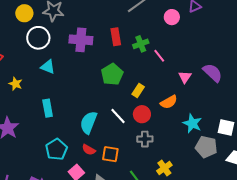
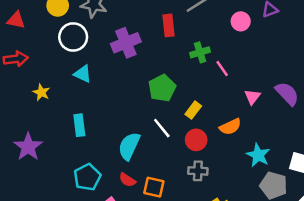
red rectangle: (116, 37) -> (169, 25), moved
purple cross: (81, 40) -> (126, 43), turned -30
white line: (118, 116) -> (162, 128), moved

